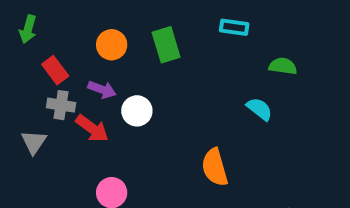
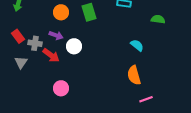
green semicircle: (283, 66) -> (158, 19), moved
red rectangle: (55, 70) -> (18, 36), moved
orange semicircle: (215, 167) -> (134, 75), moved

